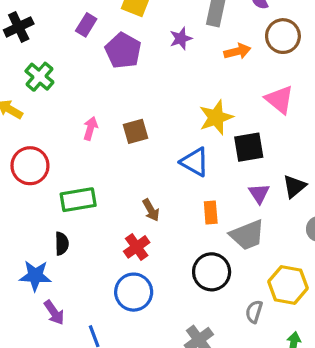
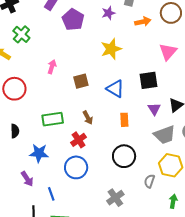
pink triangle: (279, 99) -> (168, 52), turned 30
yellow star: (216, 117) -> (111, 49), moved
brown square: (136, 131) -> (81, 81), moved
green rectangle: (78, 200) -> (53, 119), moved
gray trapezoid: (247, 235) -> (165, 135), moved
black semicircle: (62, 244) -> (15, 131), moved
blue star: (35, 276) -> (39, 153), moved

